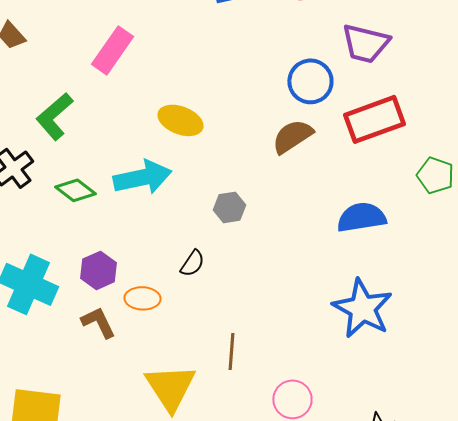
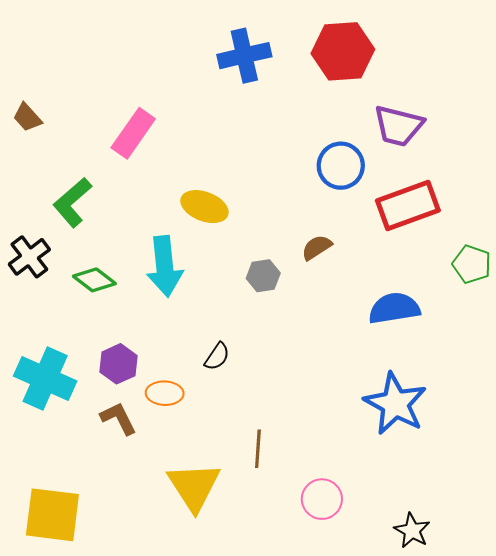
brown semicircle: (292, 136) -> (317, 247), moved, size x0.7
cyan arrow: (142, 177) -> (165, 266), turned 96
gray hexagon: (229, 207) -> (263, 276), moved

